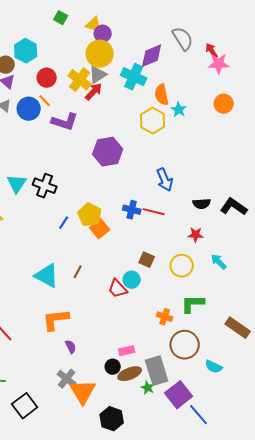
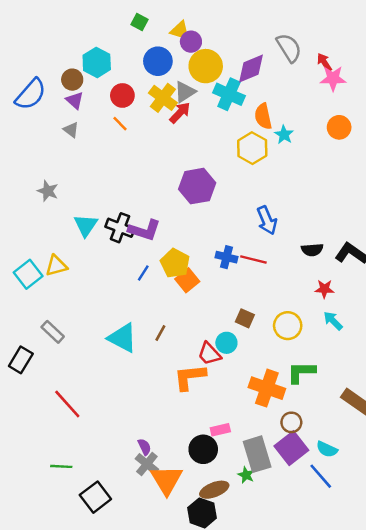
yellow circle: (100, 54) -> (206, 66), moved
blue circle: (29, 109) -> (158, 61), moved
purple L-shape: (65, 122) -> (144, 230), moved
red star: (196, 235) -> (324, 289), moved
orange cross: (165, 317) -> (267, 388), size x1.8
orange L-shape: (56, 320) -> (190, 377), moved
brown circle: (185, 345) -> (291, 422), size x0.6
purple semicircle: (71, 347) -> (144, 447), moved
black circle: (113, 367) -> (203, 449), size x1.5
brown ellipse: (130, 374) -> (214, 490), moved
purple square: (179, 395) -> (291, 448), moved
blue line: (199, 415) -> (321, 476), moved

